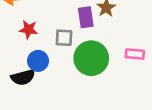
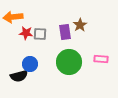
red star: (28, 30) -> (26, 33), moved
gray square: (64, 38) -> (40, 34), moved

